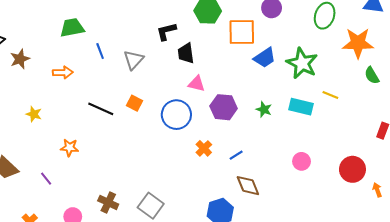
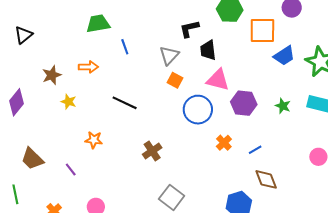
brown star: (20, 59) -> (52, 75), moved
gray triangle: (134, 60) -> (169, 55), moved
pink triangle: (197, 84) -> (218, 80), size x1.4
orange square: (135, 103) -> (175, 80), moved
yellow star: (34, 114) -> (69, 102), moved
brown cross: (108, 203) -> (152, 151), moved, turned 30

